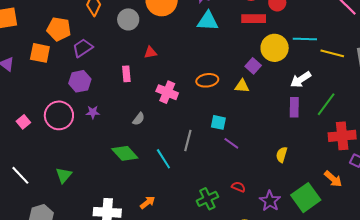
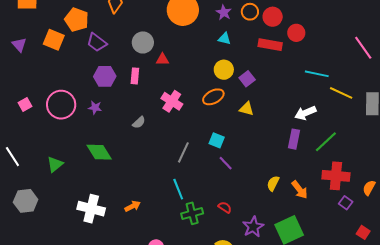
gray circle: (128, 19) -> (143, 42), moved
cyan triangle: (208, 21) -> (224, 39), size x0.6
purple trapezoid: (83, 48) -> (97, 42), turned -120
yellow circle: (275, 48) -> (224, 70), moved, size x0.7
purple square: (253, 66) -> (247, 79), moved
orange ellipse: (207, 80) -> (213, 97), turned -30
purple hexagon: (80, 81) -> (105, 76), moved
green diamond: (125, 153) -> (99, 152), moved
cyan line: (163, 159) -> (178, 189), moved
orange arrow: (333, 179) -> (300, 190), moved

